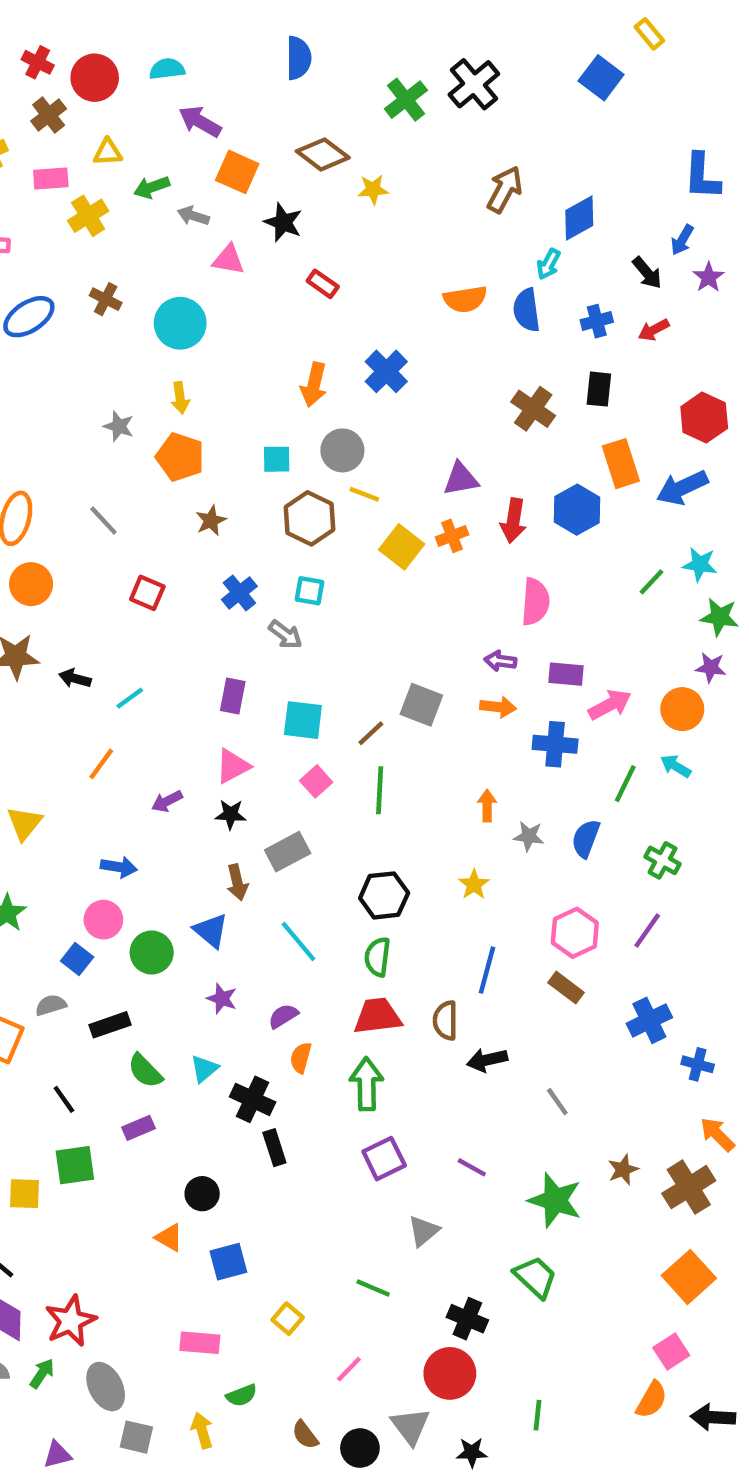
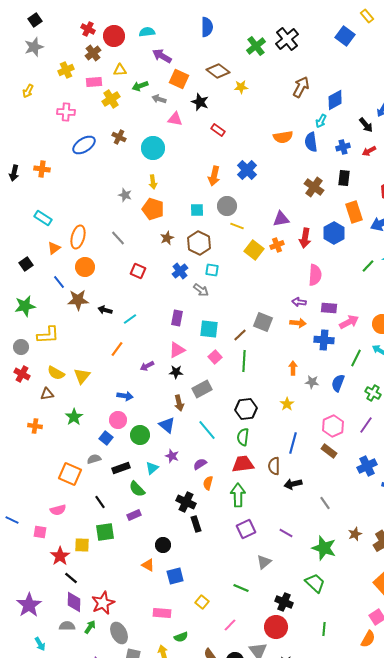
brown hexagon: (310, 518) -> (199, 243), moved
cyan triangle: (204, 1069) -> (152, 468), moved
green line: (538, 1415) -> (324, 629), moved

